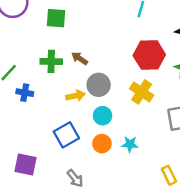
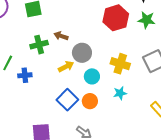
yellow cross: (142, 92) -> (120, 64), moved
orange circle: (102, 144) -> (90, 101), moved

